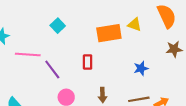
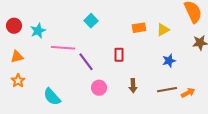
yellow triangle: (135, 25) -> (163, 30), moved, turned -48
orange rectangle: (109, 33) -> (139, 28), size x0.6

